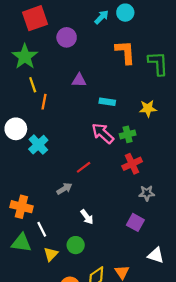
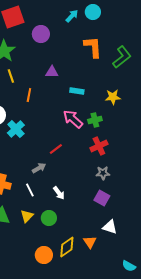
green L-shape: (158, 63) -> (122, 57), turned 55
orange line: (44, 102) -> (29, 95), moved
gray star: (147, 193) -> (103, 173), moved
white line: (42, 229) -> (30, 190), moved
yellow triangle: (51, 254) -> (27, 216), moved
white triangle: (156, 255) -> (110, 227), moved

